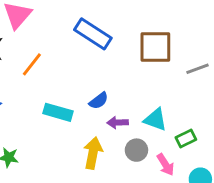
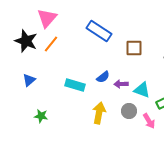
brown square: (155, 47) -> (134, 48), moved, size x0.7
orange line: (32, 64) -> (51, 44), moved
purple arrow: (118, 123) -> (121, 84), moved

